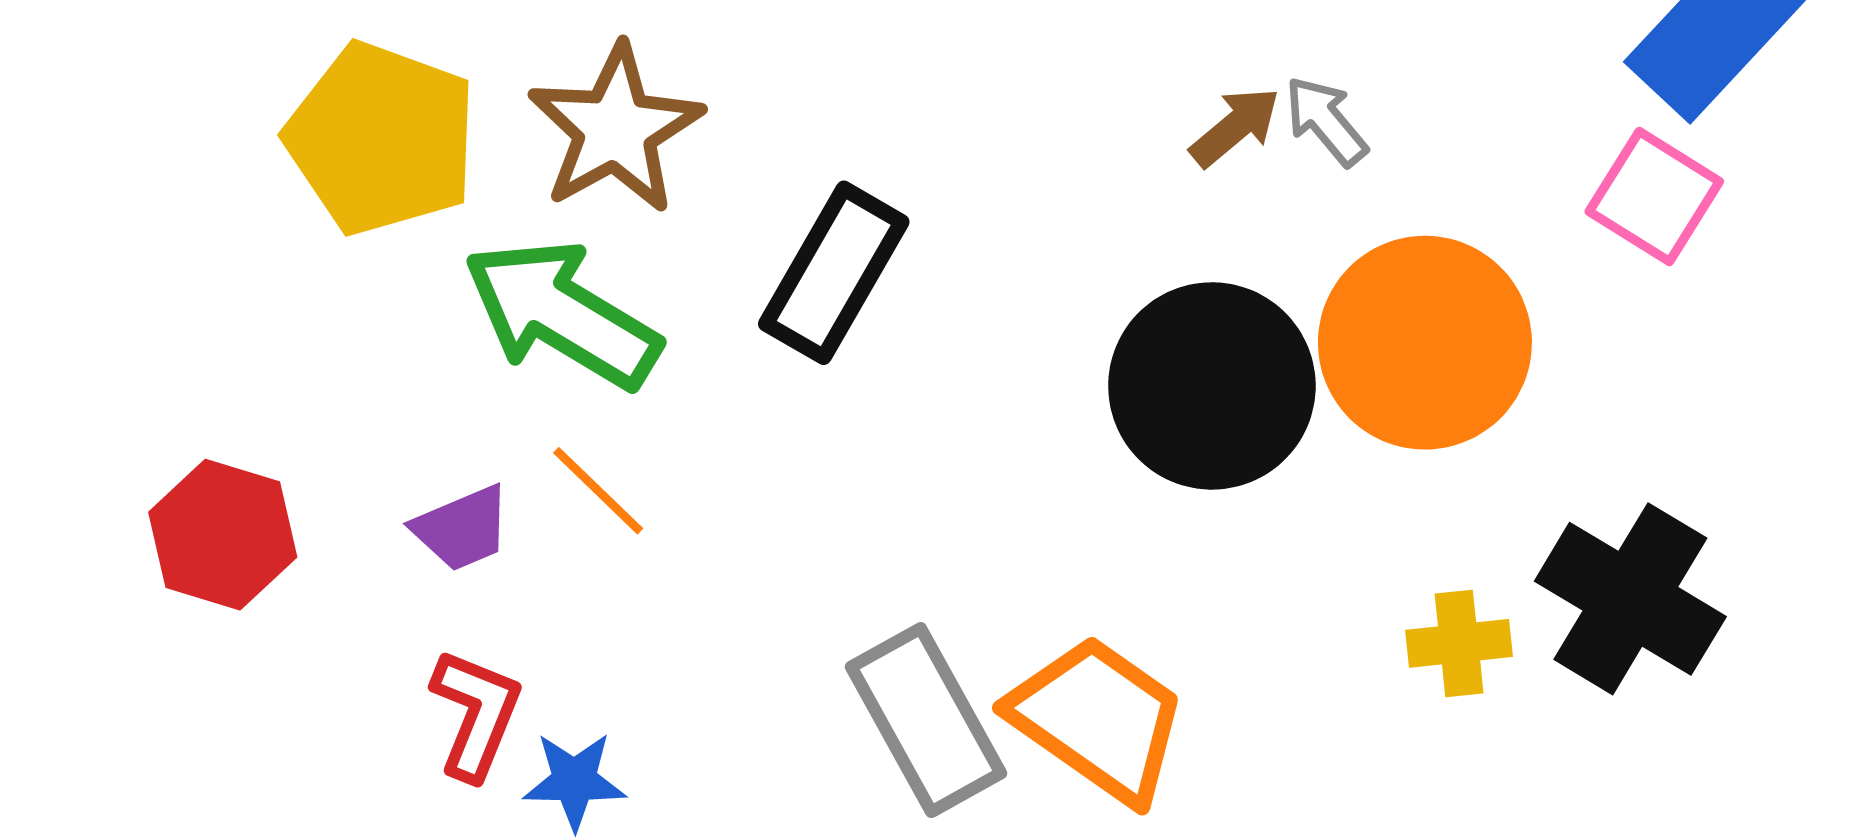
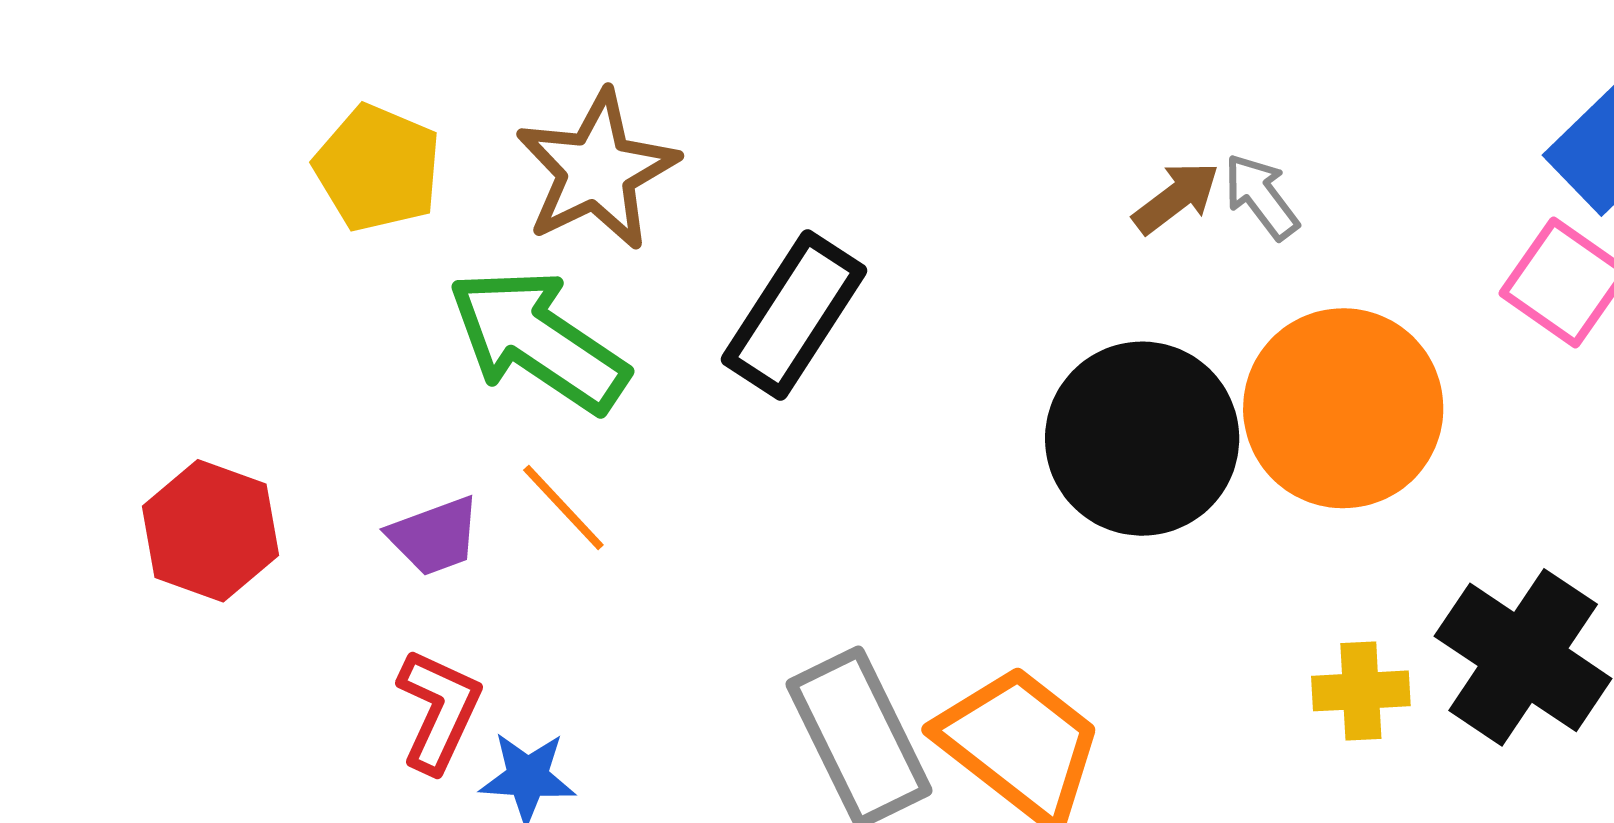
yellow pentagon: (381, 139) -> (378, 168), size x0.7

